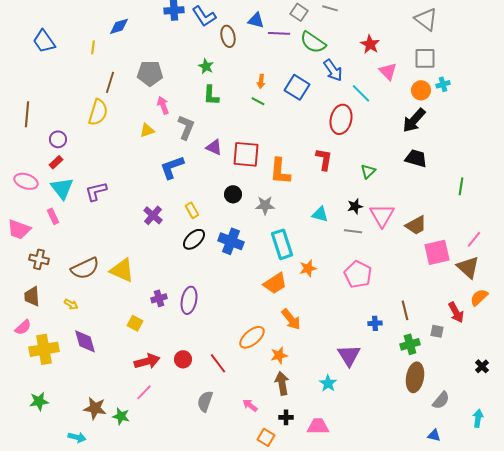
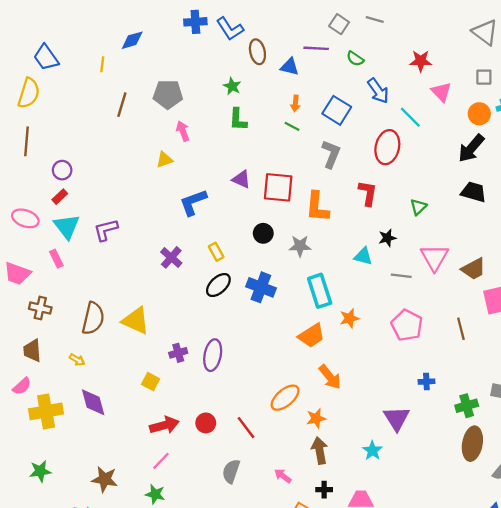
blue triangle: (256, 20) -> (290, 67), moved
green semicircle: (313, 42) -> (355, 59), size x0.6
red star: (370, 44) -> (421, 61), turned -30
gray square: (425, 58) -> (484, 77), size x0.7
yellow semicircle: (98, 112) -> (29, 93), moved
gray L-shape: (186, 127) -> (331, 154), moved
black star: (355, 206) -> (387, 238), moved
brown semicircle: (85, 268) -> (93, 318), turned -52
brown line: (405, 310) -> (461, 329), moved
green star: (121, 416) -> (155, 494), moved

